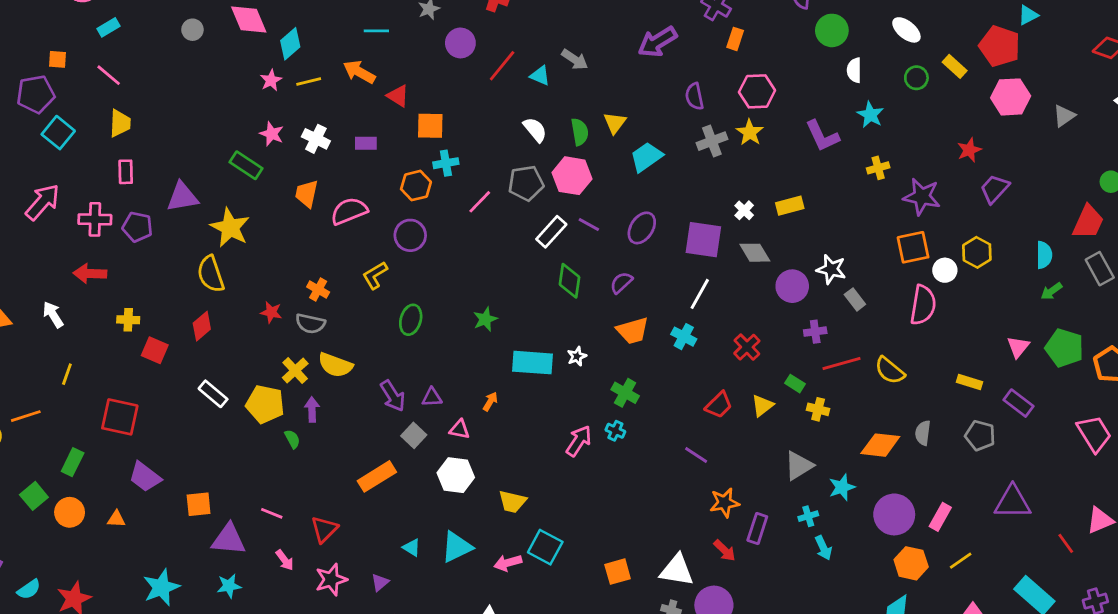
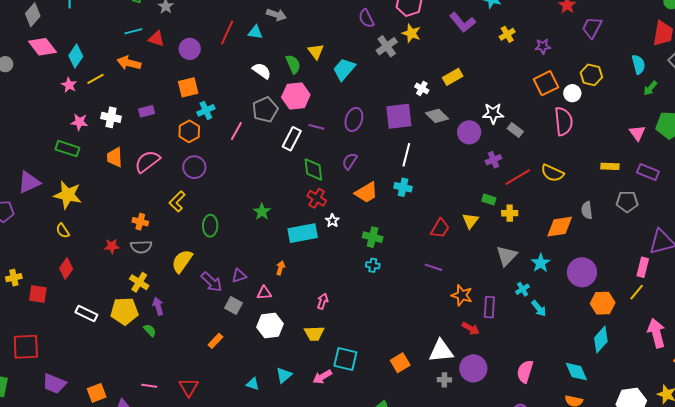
purple circle: (460, 43) -> (190, 49), moved
red triangle: (398, 96) -> (156, 39), moved
purple star: (922, 197) -> (543, 46), size x0.6
yellow semicircle: (211, 274) -> (63, 231), size x0.6
red cross: (747, 347) -> (317, 198), moved
yellow semicircle: (335, 365) -> (182, 261), moved, turned 120
pink arrow: (579, 441) -> (323, 301), moved, size x0.7
orange rectangle: (377, 476) -> (215, 341), size x0.6
orange star: (724, 503) -> (462, 295), turned -30
pink rectangle: (940, 517) -> (643, 267), moved
cyan triangle: (457, 547) -> (284, 375), size x0.7

